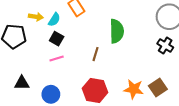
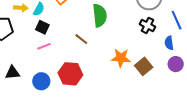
brown line: (96, 54) -> (81, 39), turned -64
orange star: (134, 89) -> (121, 58), moved
red hexagon: (95, 90) -> (70, 74), moved

